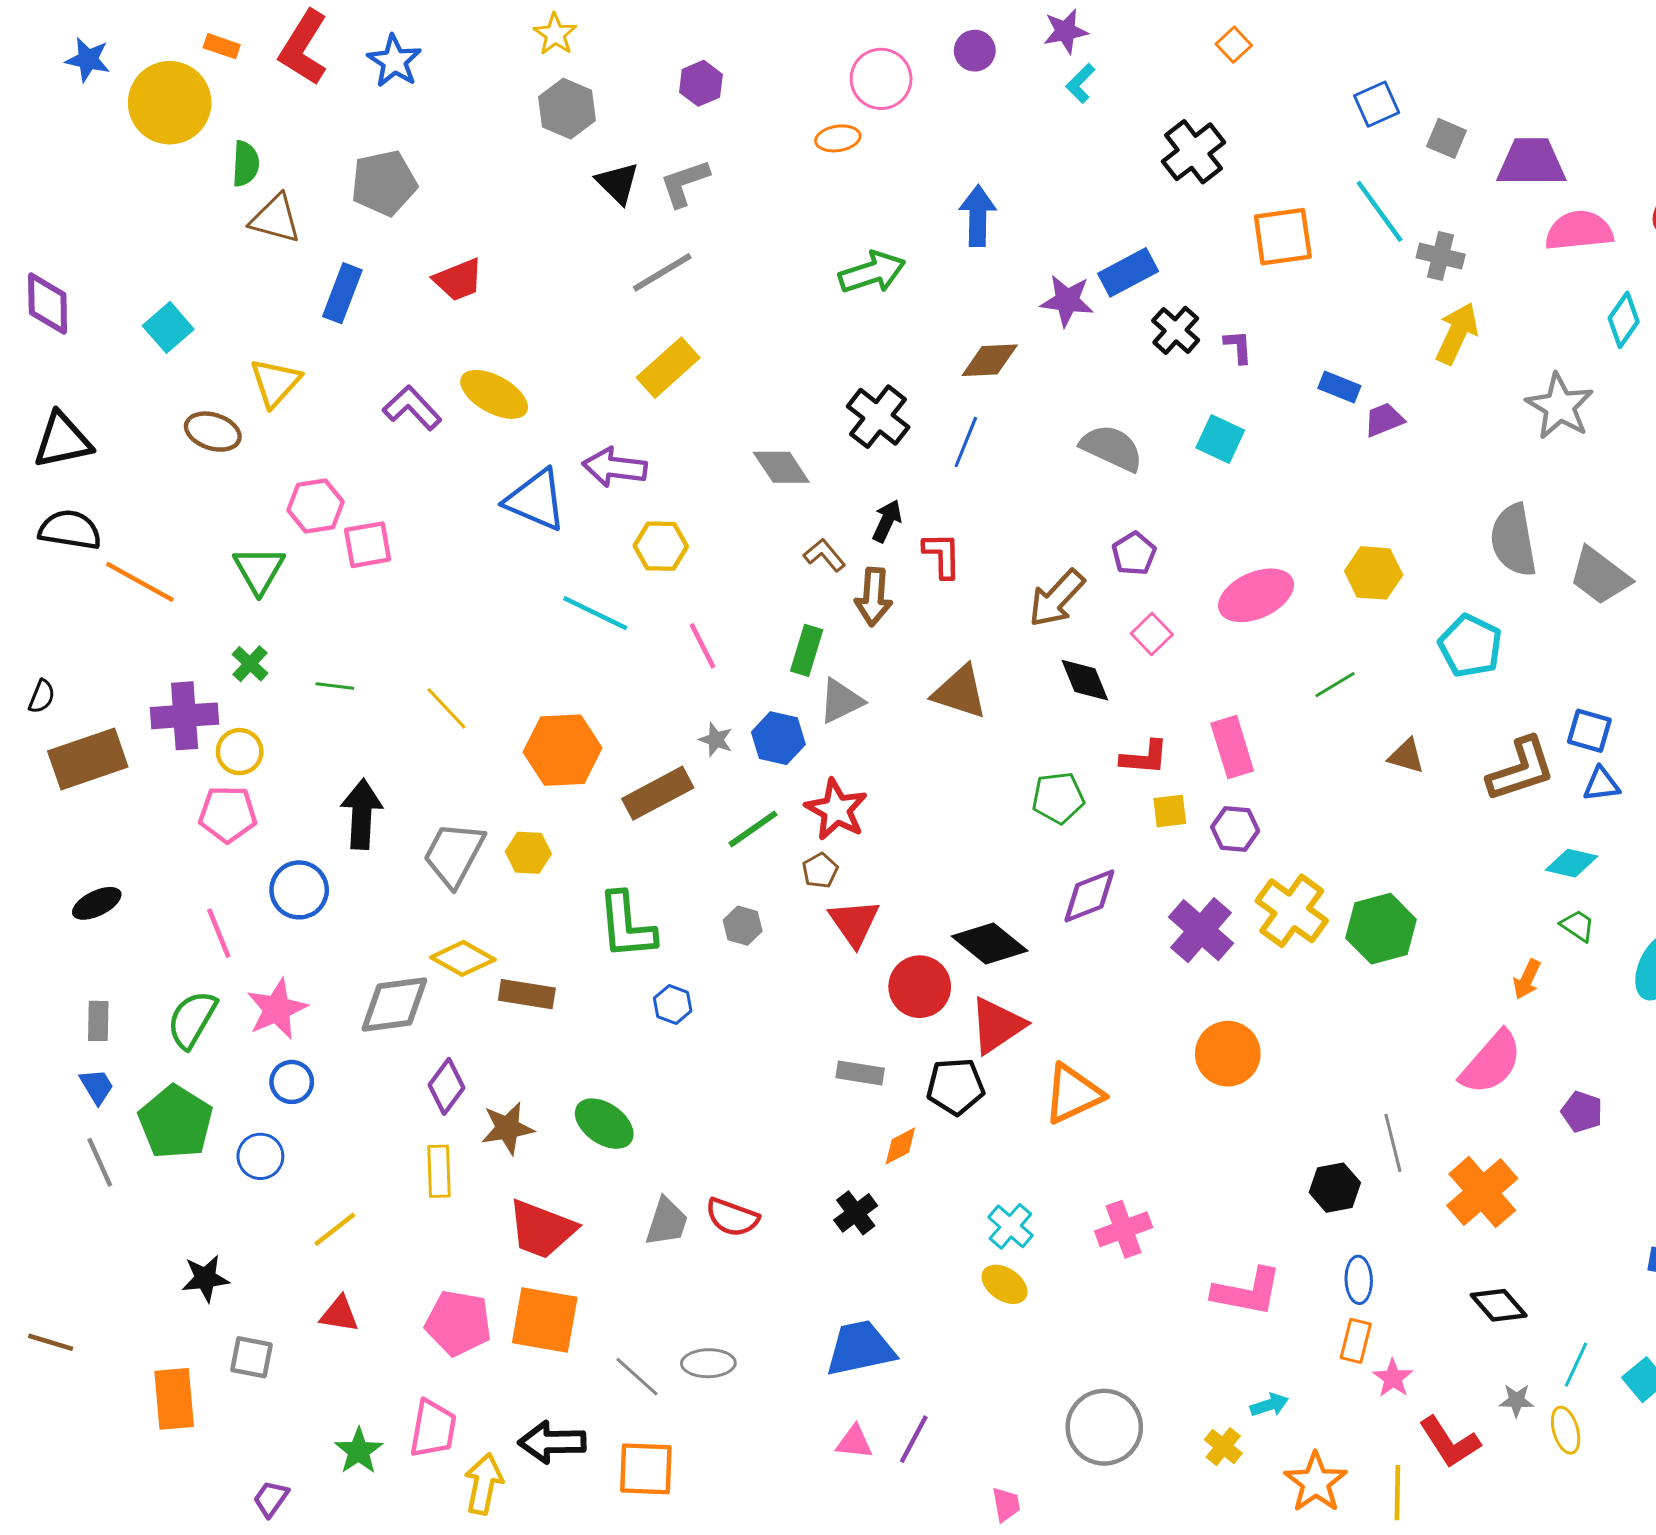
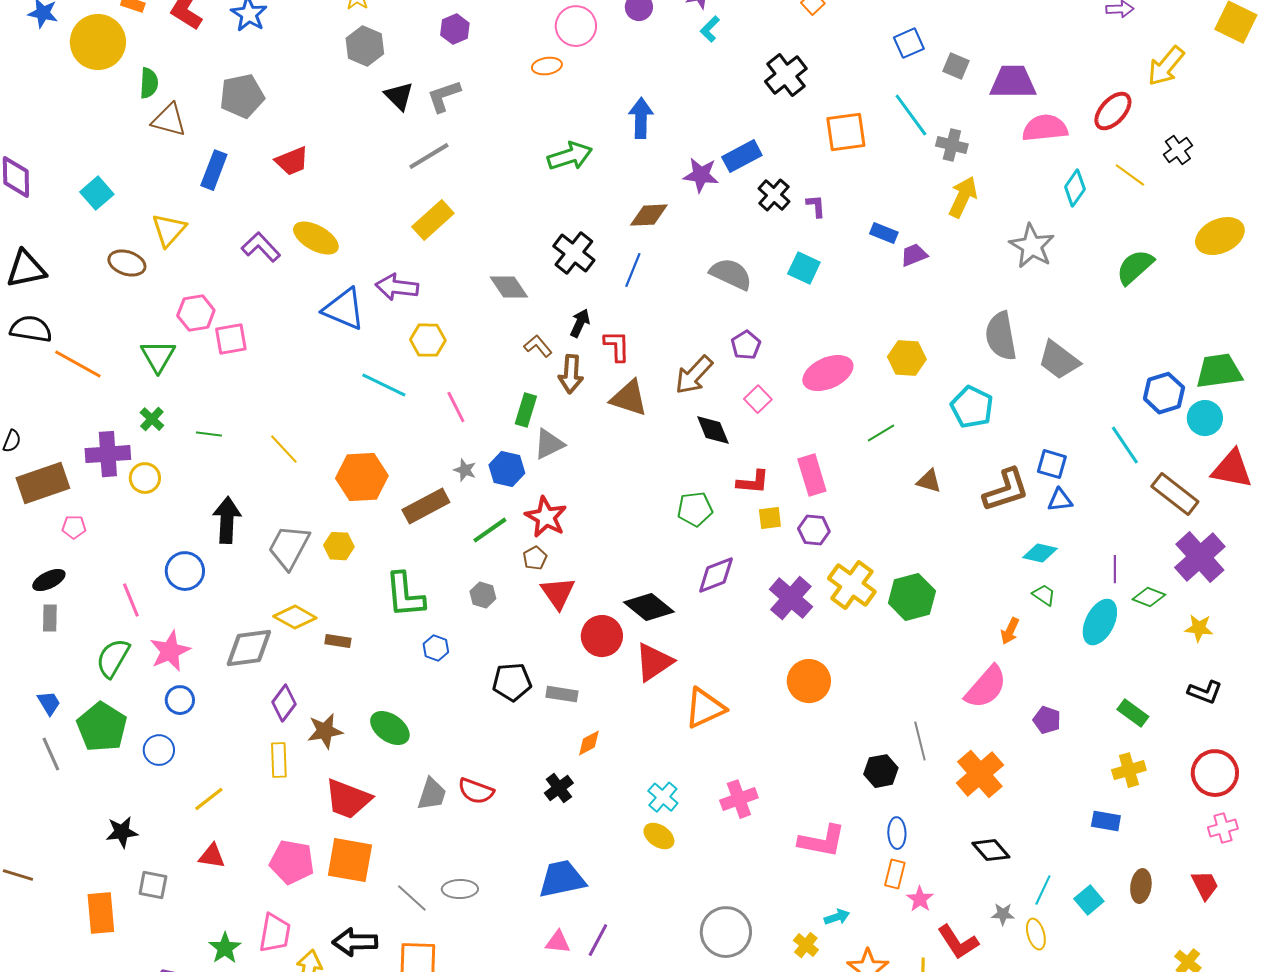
brown triangle: (960, 692) -> (629, 398), moved
pink pentagon: (228, 814) -> (74, 527), moved, size x0.6
brown rectangle: (527, 994) -> (338, 641), size x0.7
gray rectangle: (98, 1021) -> (50, 618), moved
black pentagon: (955, 1086) -> (512, 682), moved

